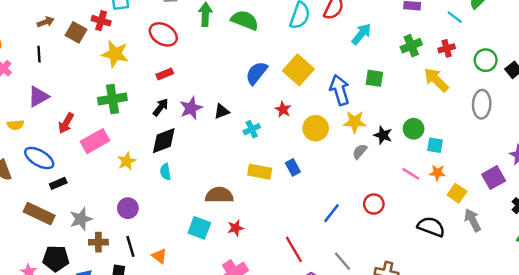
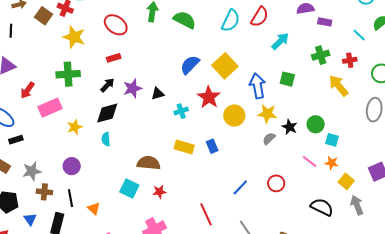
red star: (283, 109) -> (209, 97), size x1.6

